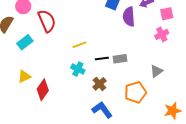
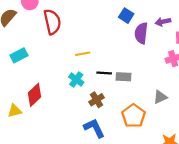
cyan rectangle: (25, 42) -> (19, 55), moved
yellow triangle: (24, 76) -> (15, 111), moved
orange pentagon: (135, 92) -> (134, 116), turned -30

